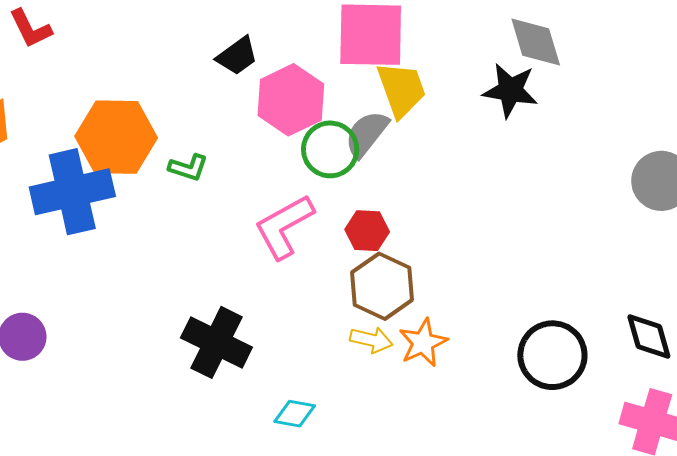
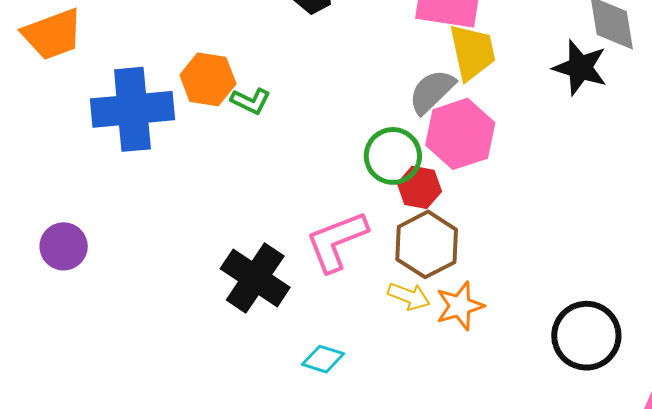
pink hexagon: (291, 100) -> (460, 134), moved
orange hexagon: (116, 137) -> (208, 79), moved, size x0.7
green circle: (330, 149) -> (393, 156), moved
pink L-shape: (284, 227) -> (337, 241), moved

